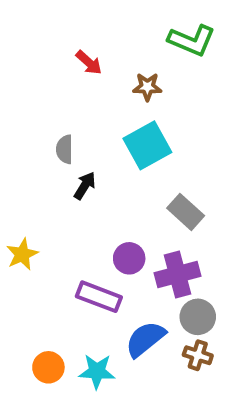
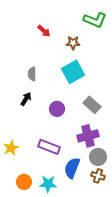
black arrow: (85, 186) -> (26, 99), moved
yellow star: (22, 254) -> (11, 148), moved
purple circle: (129, 258) -> (57, 109), moved
blue semicircle: (145, 339) -> (72, 168), turned -30

